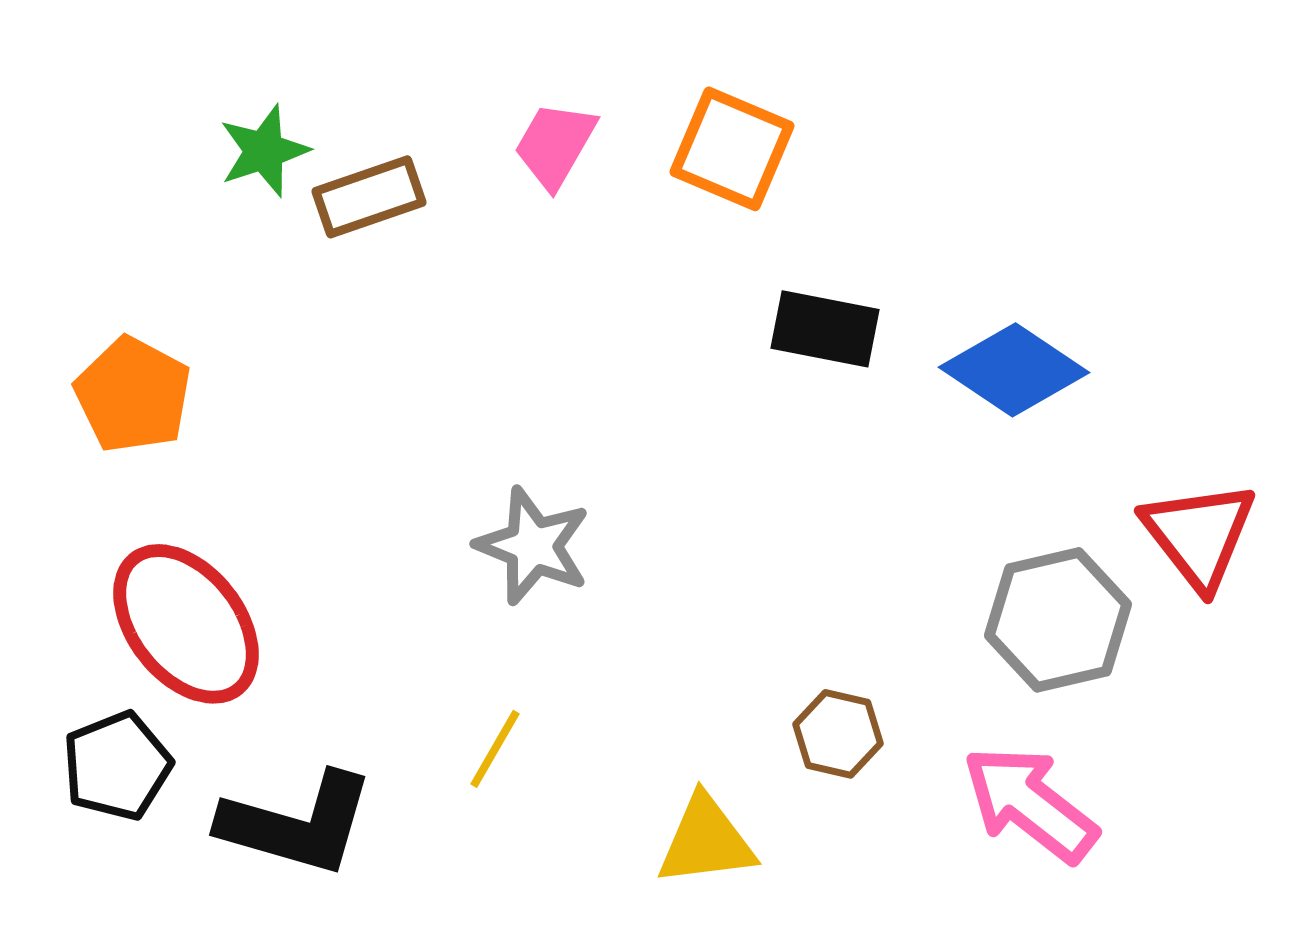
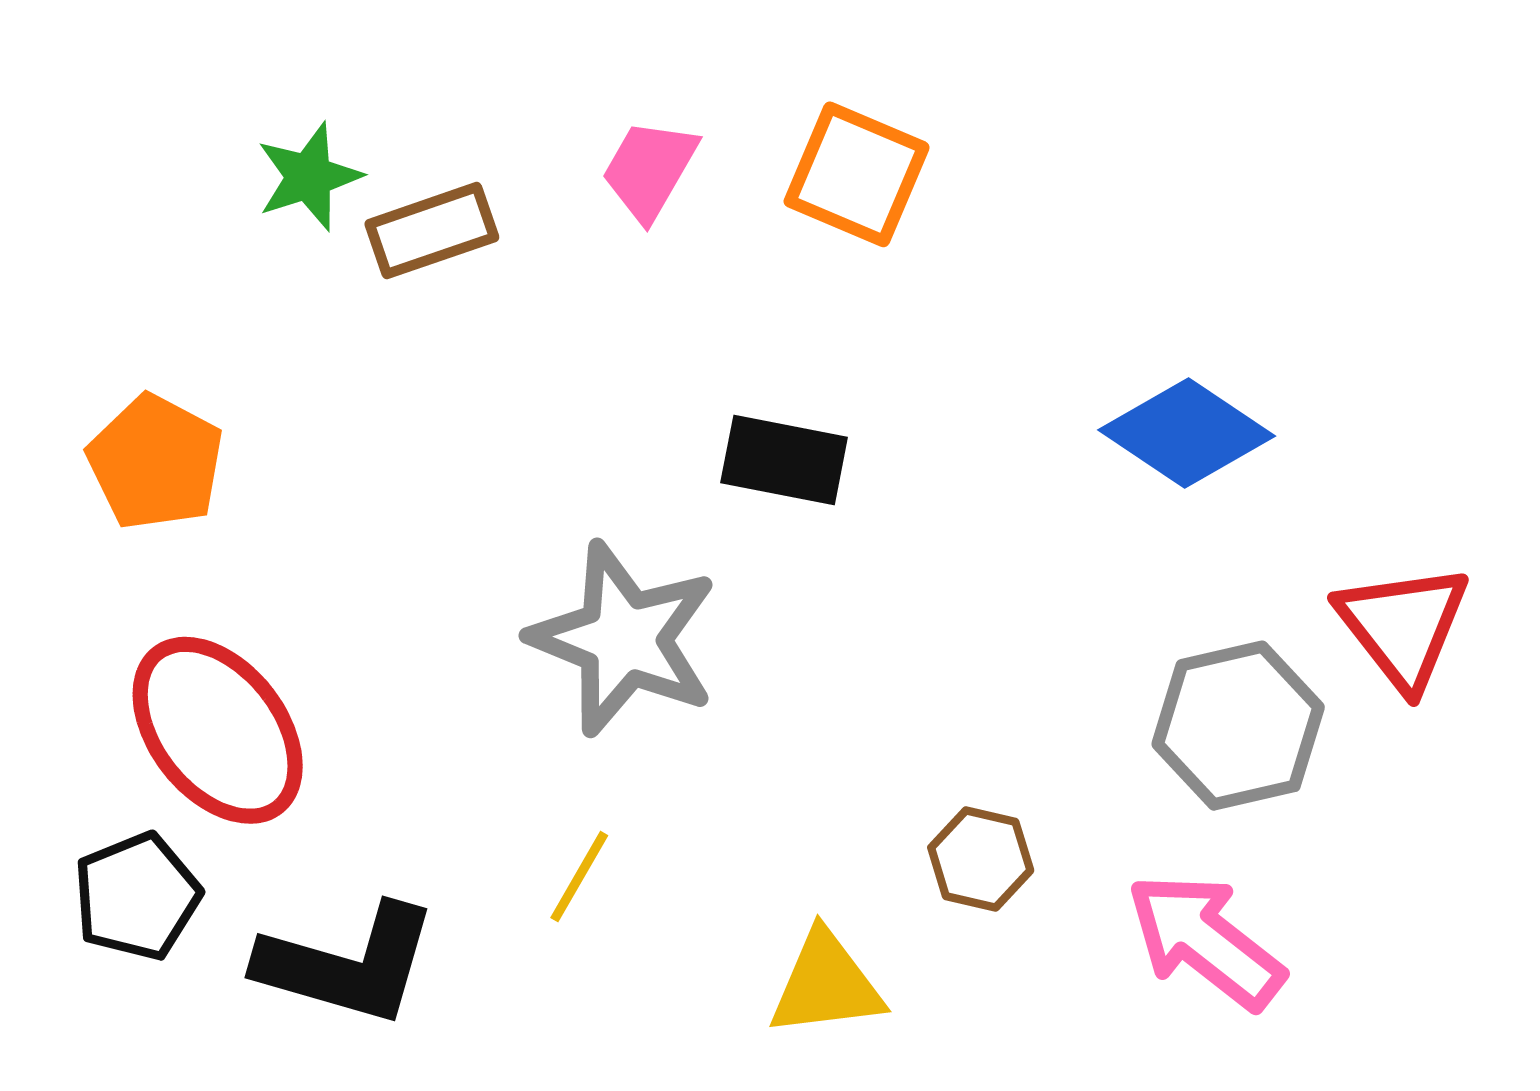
black rectangle: (825, 329) -> (784, 460), moved
gray star: (533, 546) -> (624, 639), size x1.4

